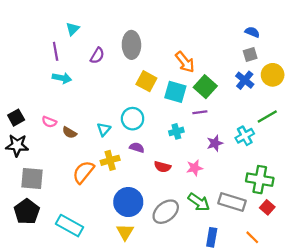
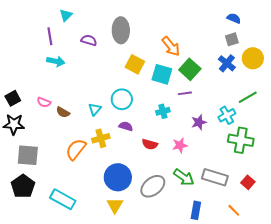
purple semicircle: (97, 56) -> (89, 40), turned -105
green cross: (260, 180) -> (241, 140), moved

